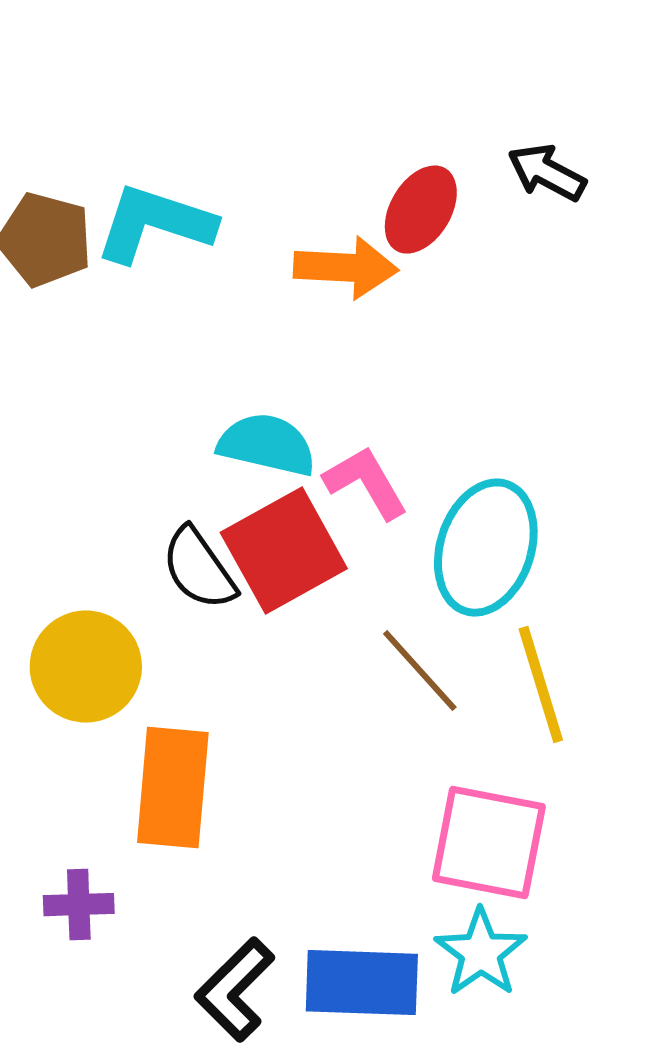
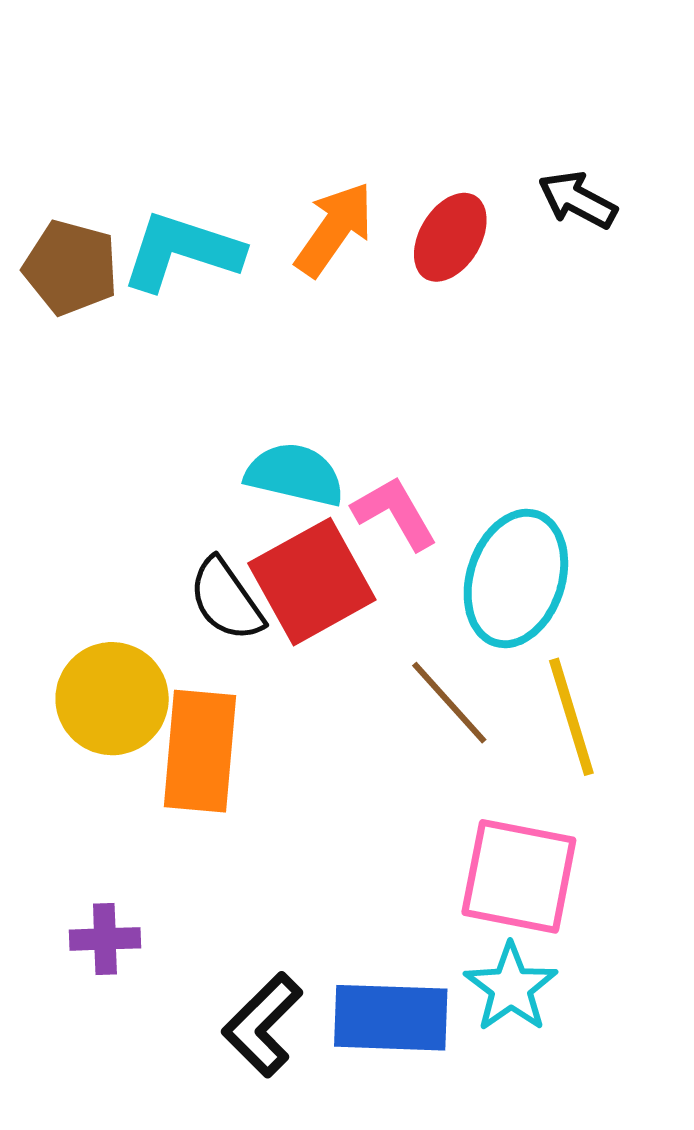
orange arrow: (346, 268) -> (334, 229), moved, turned -58
orange rectangle: (173, 788) -> (200, 751), moved

